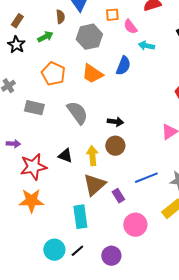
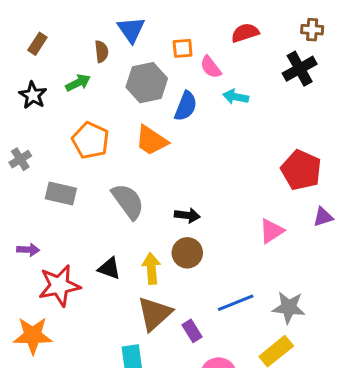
brown rectangle: (17, 21) -> (37, 44), moved
blue semicircle: (123, 66) -> (186, 106), moved
orange star: (31, 201) -> (33, 336), moved

